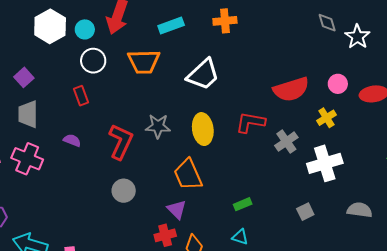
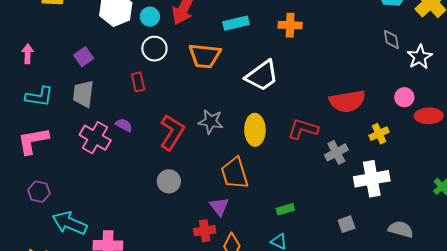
pink circle: (338, 84) -> (404, 97), moved
pink cross: (27, 159) -> (95, 138), moved

